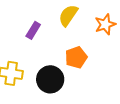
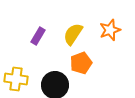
yellow semicircle: (68, 15) -> (73, 34), moved

